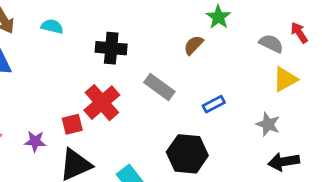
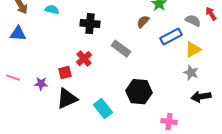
yellow triangle: (285, 79) -> (193, 50), moved
red cross: (102, 103) -> (84, 59), size x0.7
blue rectangle: (214, 104) -> (171, 37), moved, size x1.5

